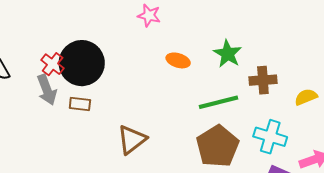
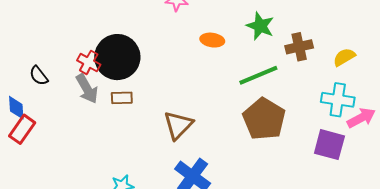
cyan cross: (270, 137) -> (338, 100), moved

